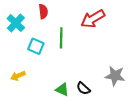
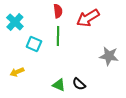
red semicircle: (43, 11) -> (58, 11), moved
gray star: (115, 76) -> (109, 56), moved

